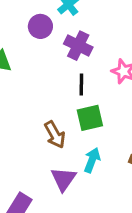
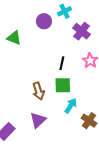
purple cross: (78, 46) -> (82, 31), moved
cyan arrow: (92, 160) -> (71, 106), moved

